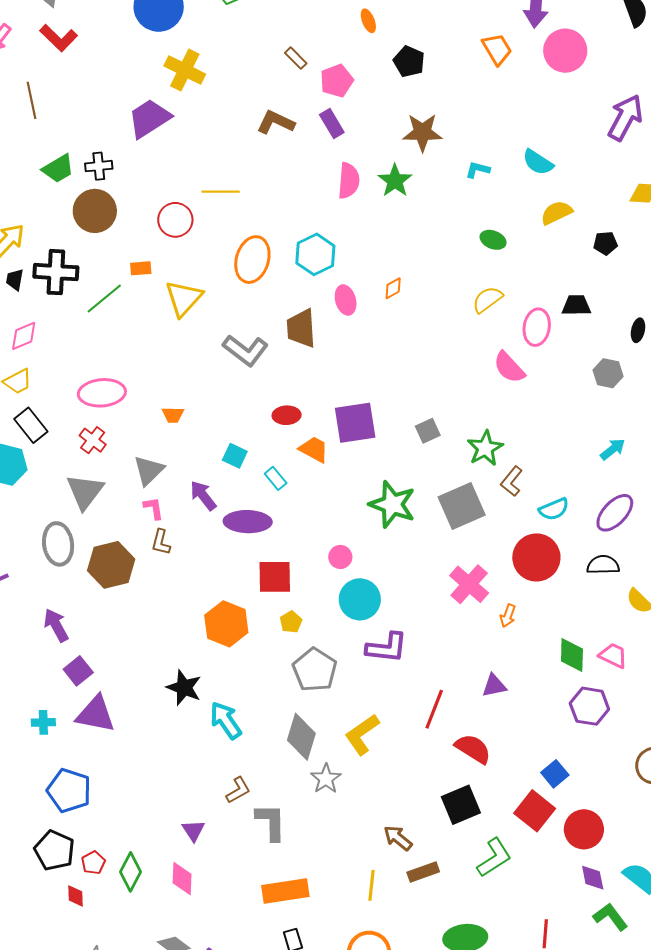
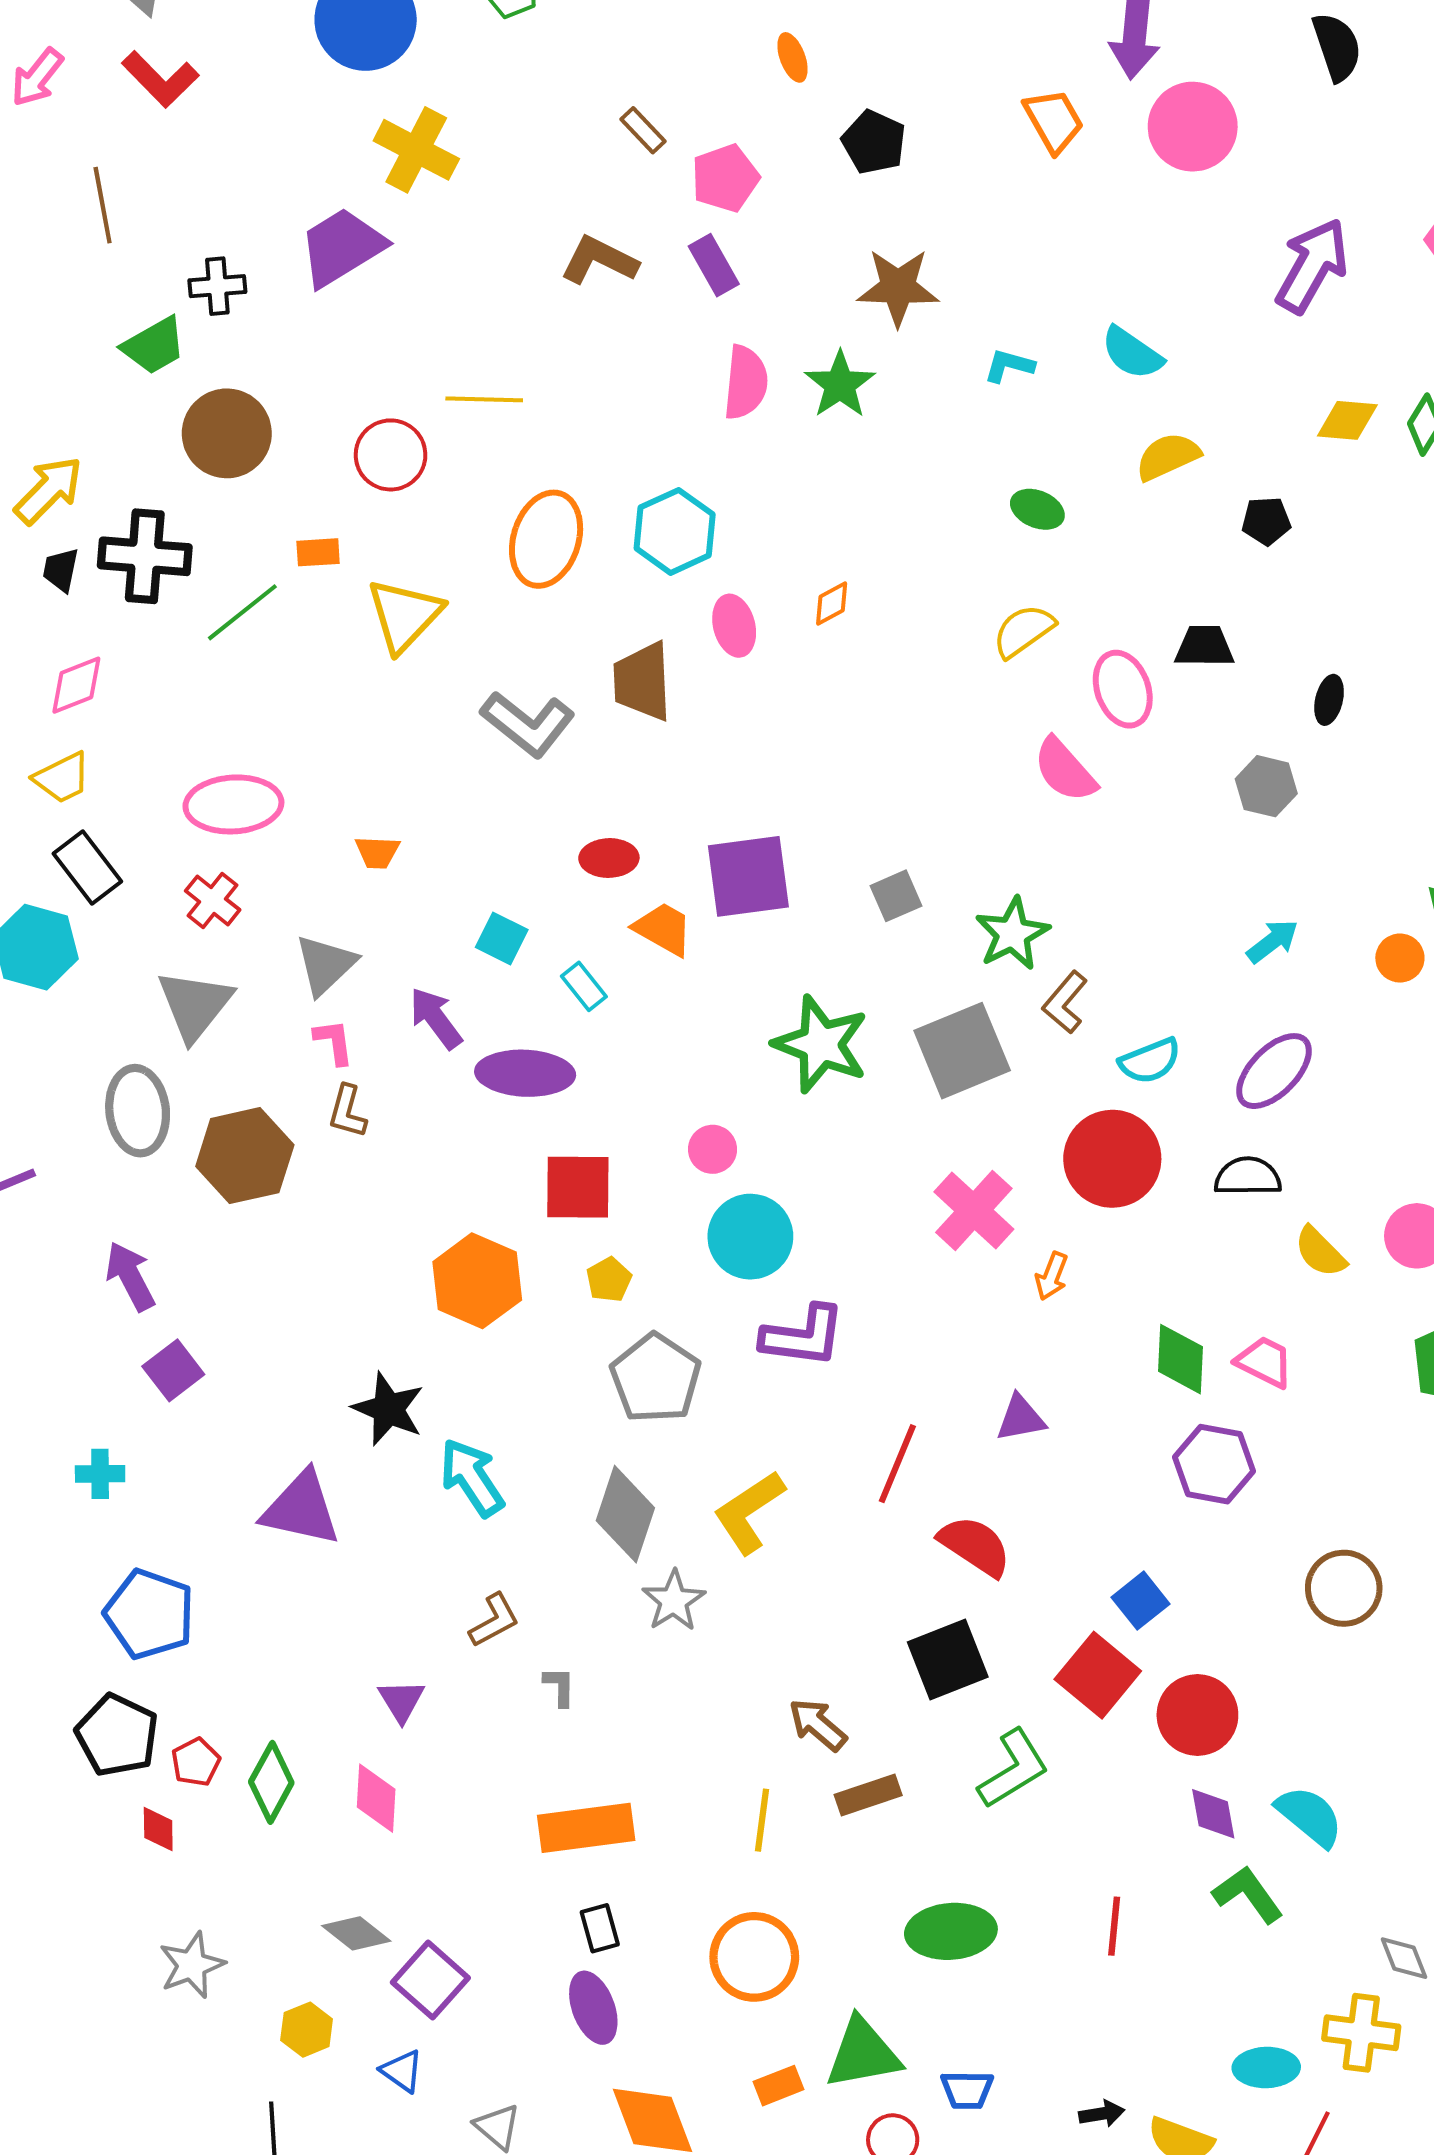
black cross: (99, 166) -> (217, 286), moved
pink ellipse: (537, 327) -> (1123, 689), turned -30
purple triangle: (96, 714) -> (301, 1509), moved
gray L-shape: (271, 822) -> (560, 1687), size x0.5

